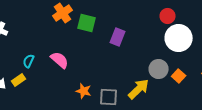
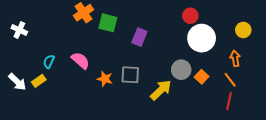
orange star: (84, 91) -> (105, 79), moved
gray square: (109, 97) -> (130, 75), moved

